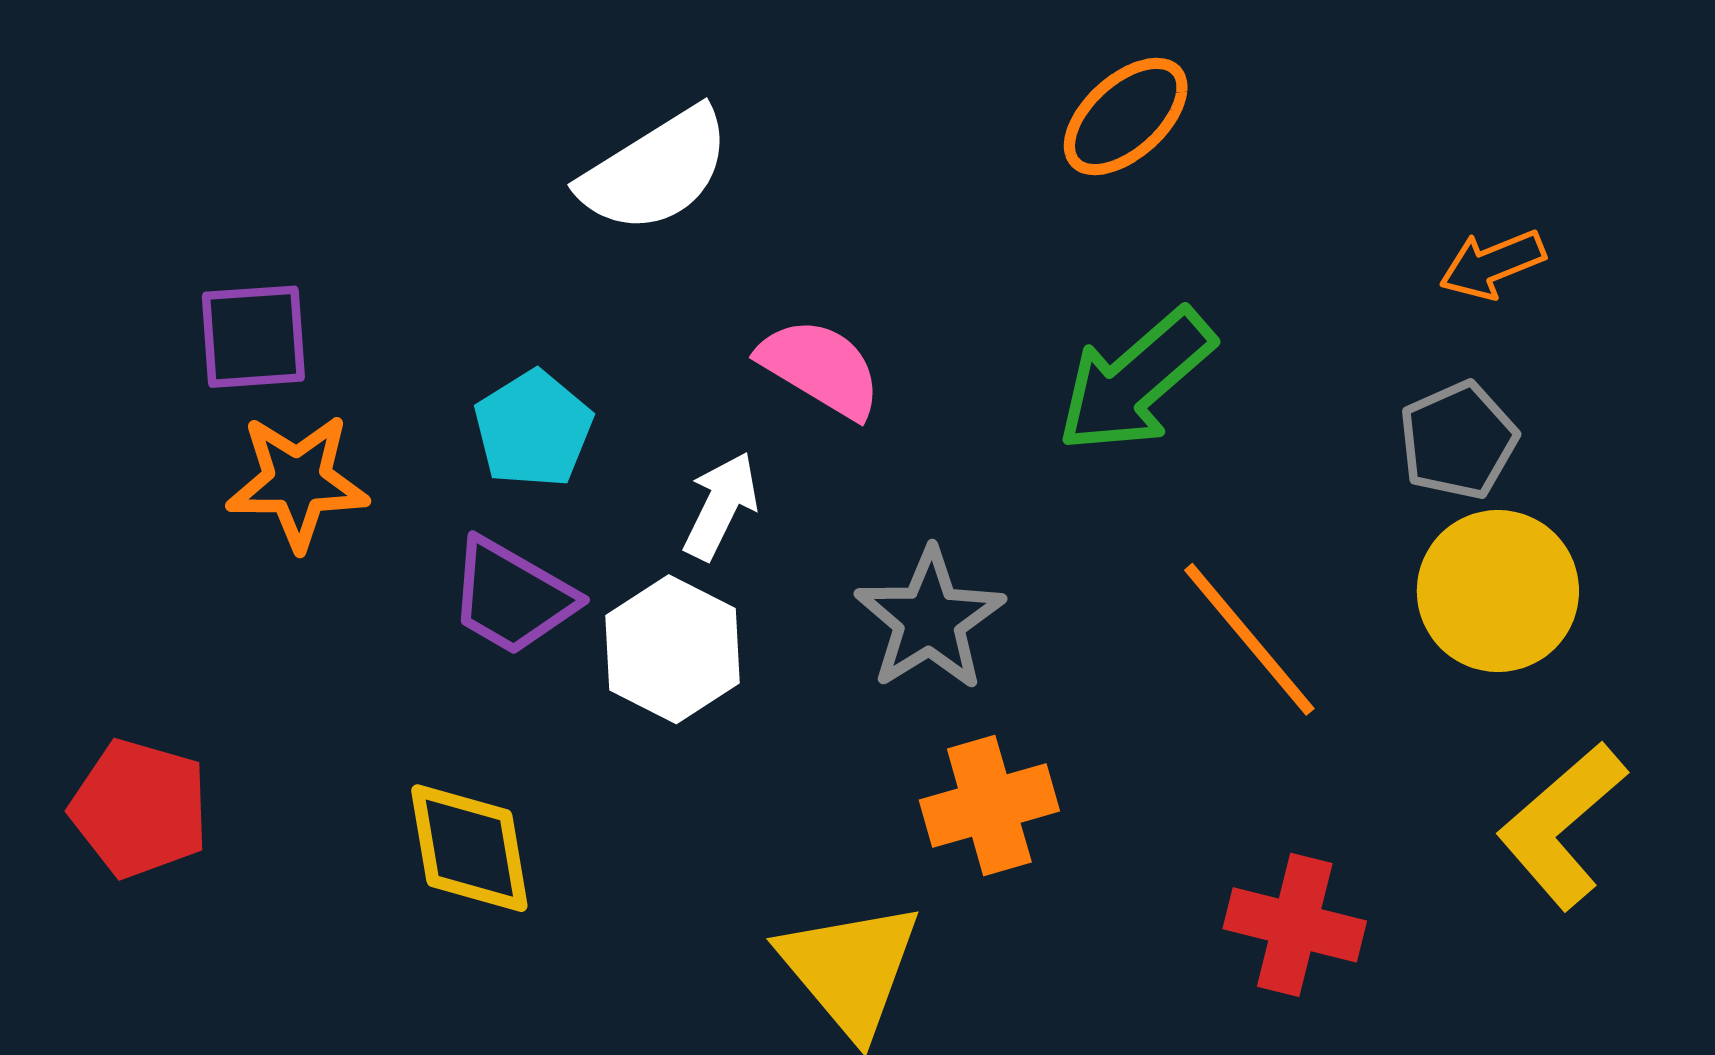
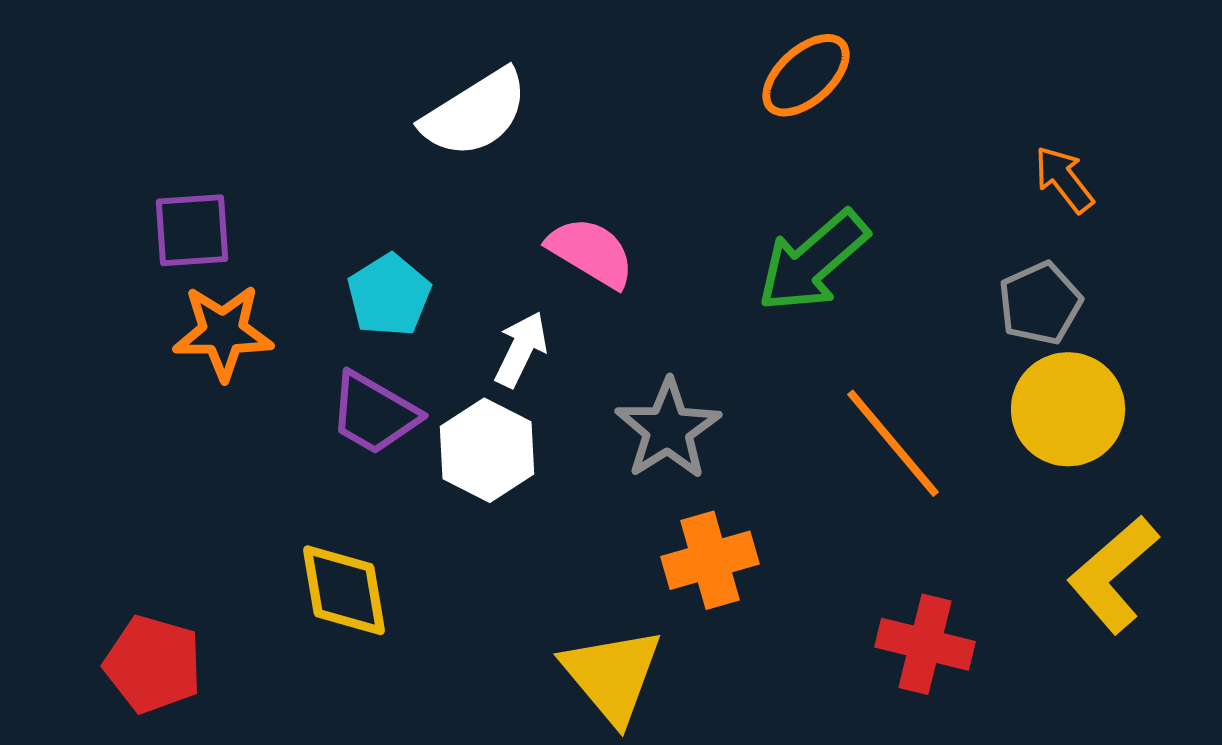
orange arrow: (1492, 264) -> (1064, 179), turned 74
red pentagon: (140, 808) -> (153, 664), moved

